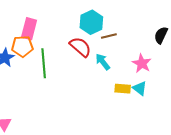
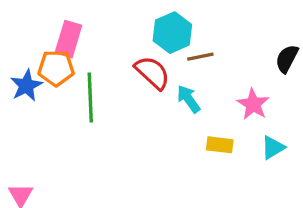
cyan triangle: (140, 88) -> (273, 148), moved, turned 49

